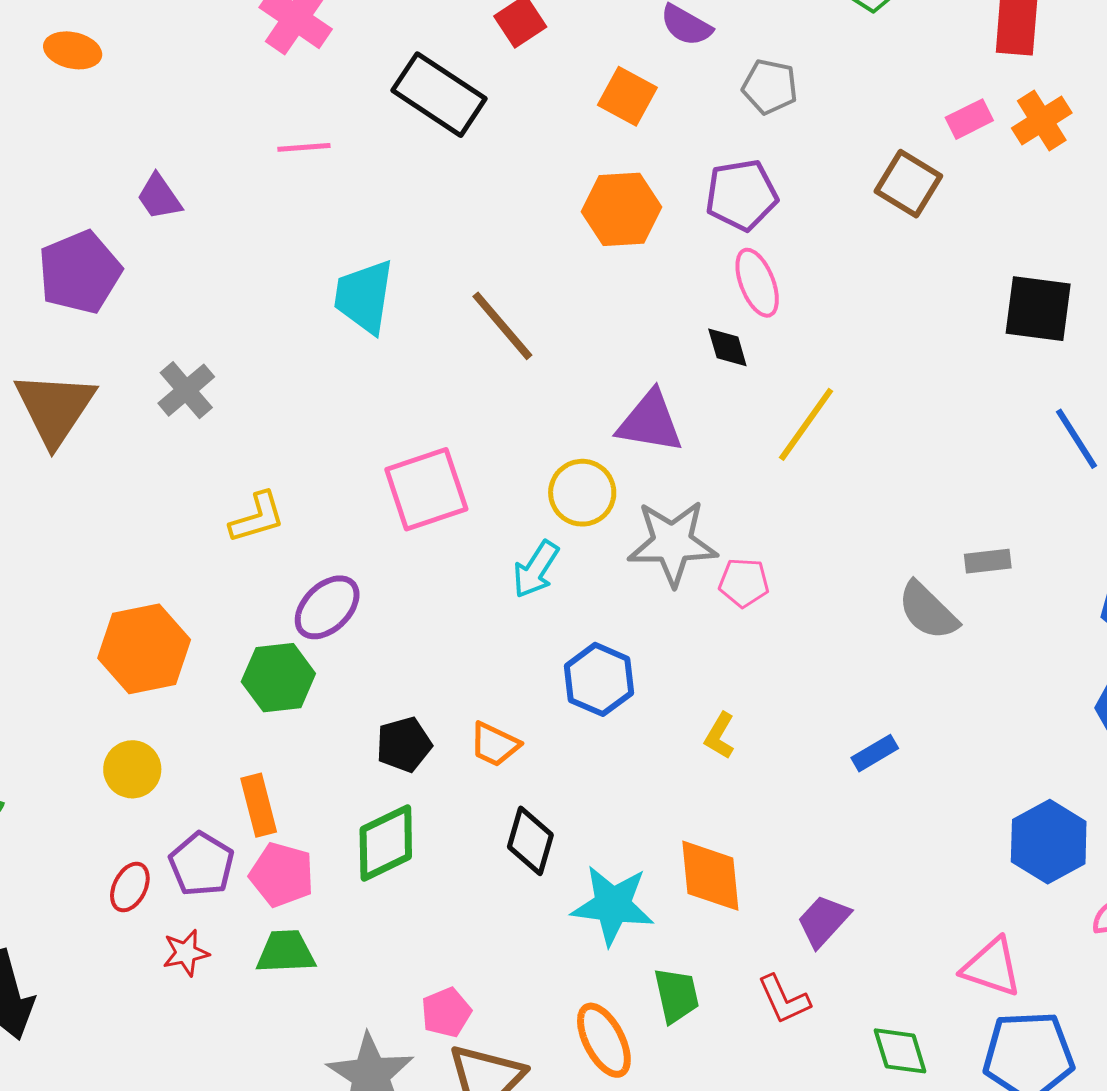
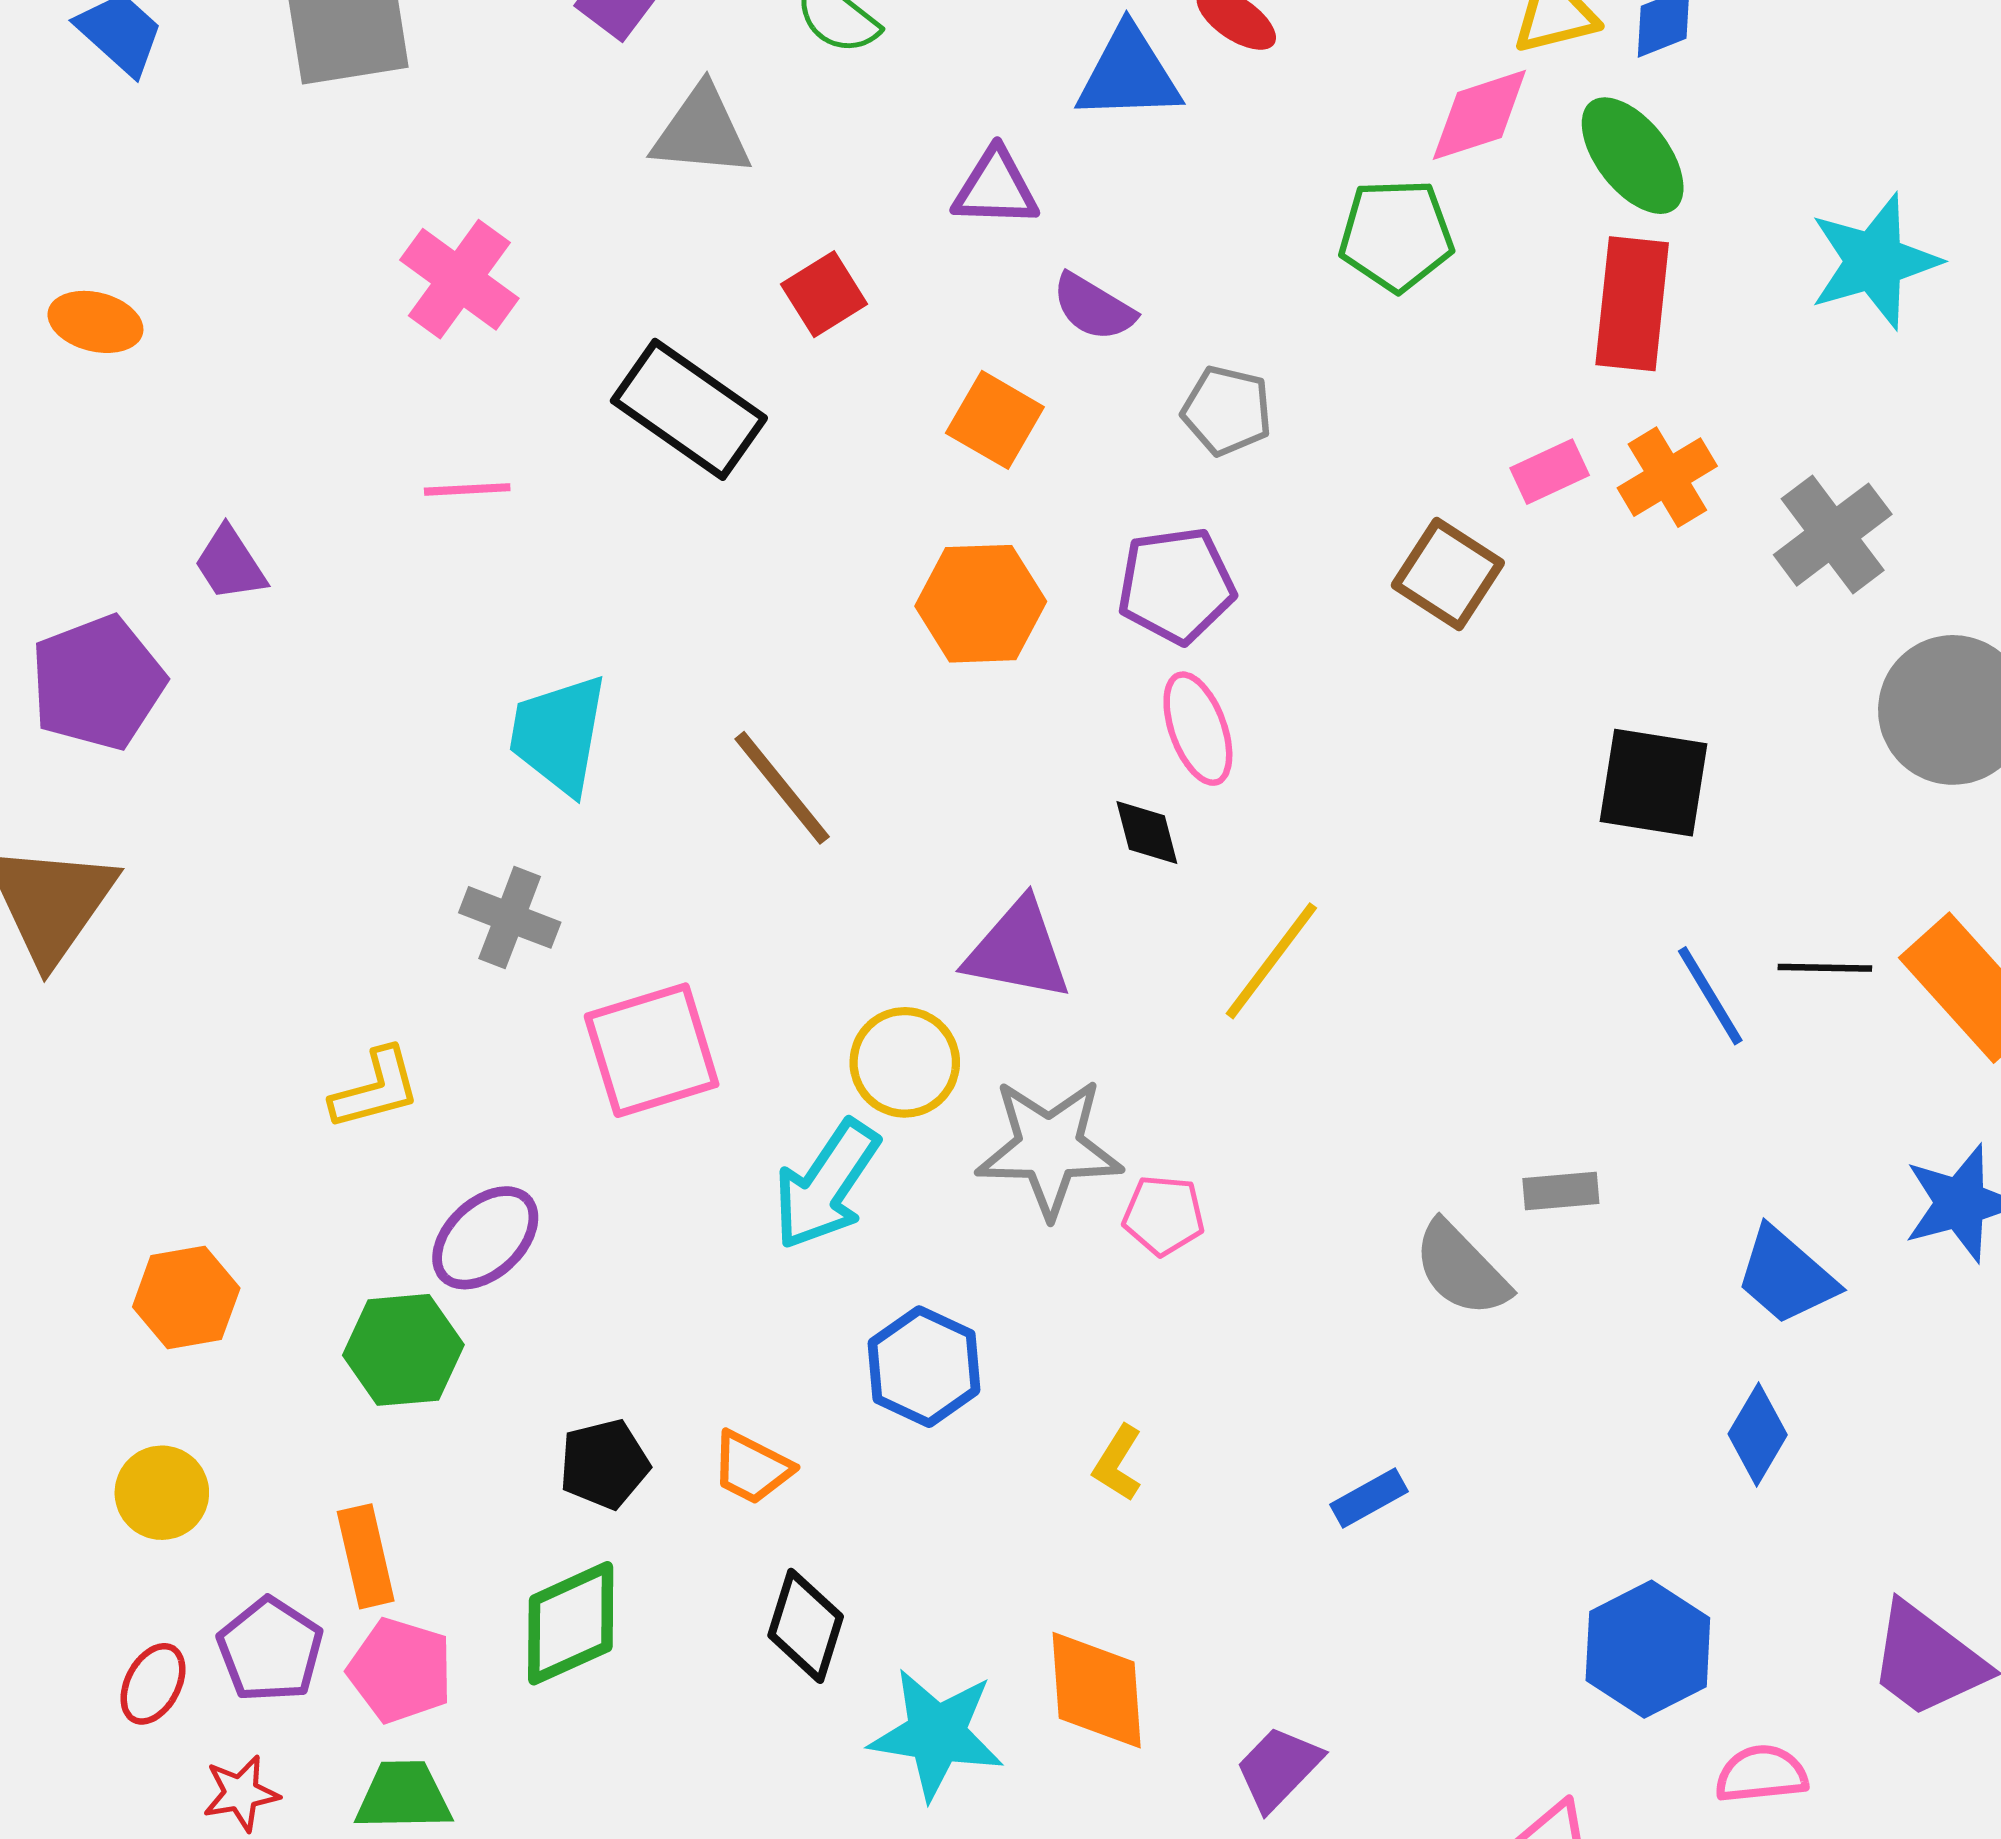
gray cross: (186, 390) -> (510, 917), moved, turned -30
cyan arrow: (536, 569) -> (826, 1185), size x1.4
orange hexagon: (144, 649) -> (186, 1297), size x0.7

